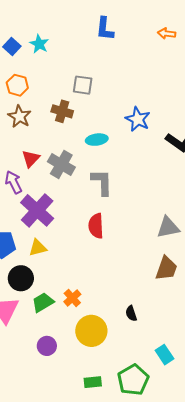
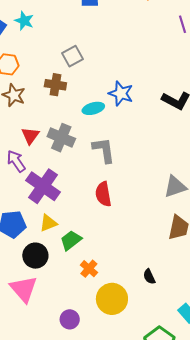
gray square: (83, 85) -> (72, 56), turned -30
blue star: (138, 119) -> (121, 93), moved
green trapezoid: (43, 302) -> (71, 240), moved

